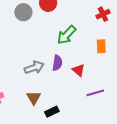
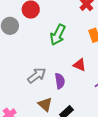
purple semicircle: (57, 63) -> (60, 81), moved

